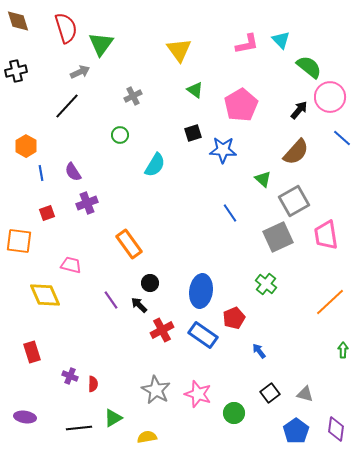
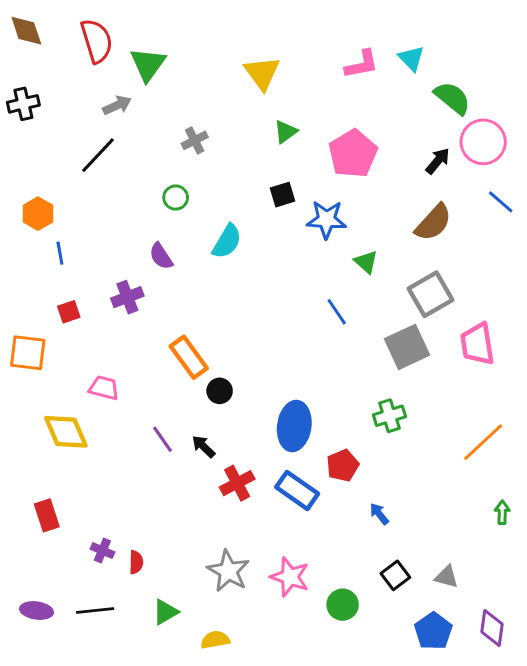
green triangle: (195, 90) -> (285, 132), turned 48
purple semicircle: (73, 172) -> (161, 256), moved
green triangle: (263, 179) -> (366, 262), moved
black circle: (150, 283) -> (220, 391), moved
green cross: (266, 284) -> (389, 416), turned 35
black line: (79, 428) -> (95, 611), moved

